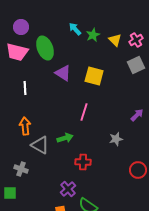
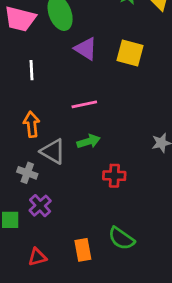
pink line: (84, 112) -> (84, 104), moved, turned 60
gray cross: (21, 169) -> (27, 173), moved
purple cross: (68, 189) -> (40, 206), moved

